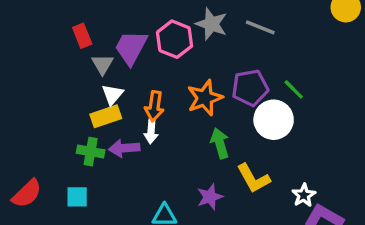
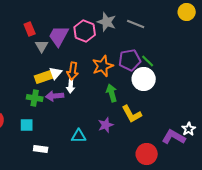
green line: (294, 89) -> (148, 61), moved
white triangle: (112, 95) -> (56, 73), moved
white star: (304, 195) -> (189, 129), moved

